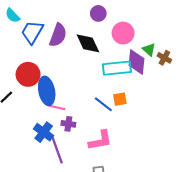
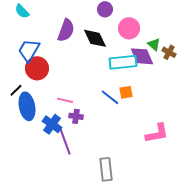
blue trapezoid: (32, 32) -> (29, 50), moved
purple diamond: (136, 62) -> (142, 56), turned -30
blue ellipse: (47, 91) -> (27, 106), moved
pink L-shape: (100, 140) -> (157, 133), moved

